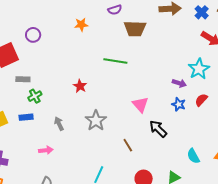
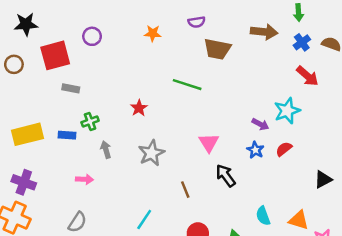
green cross: (35, 96) -> (90, 122), moved

